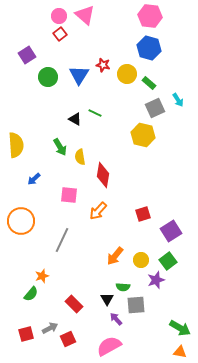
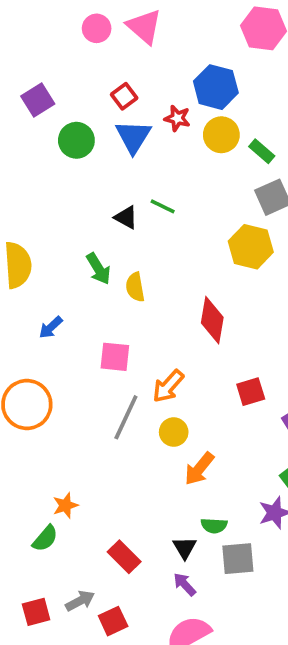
red square: (60, 34) -> (124, 96), moved
blue hexagon: (149, 48) -> (216, 87), moved
red diamond: (103, 175) -> (212, 320), moved
gray line: (62, 240) -> (126, 417), moved
yellow circle: (141, 260) -> (174, 432), moved
purple arrow: (116, 319) -> (185, 584), moved

